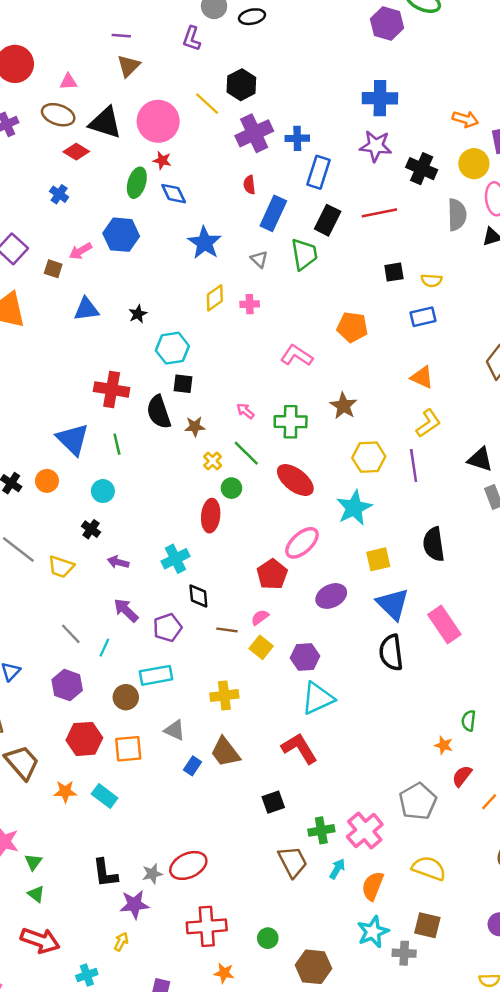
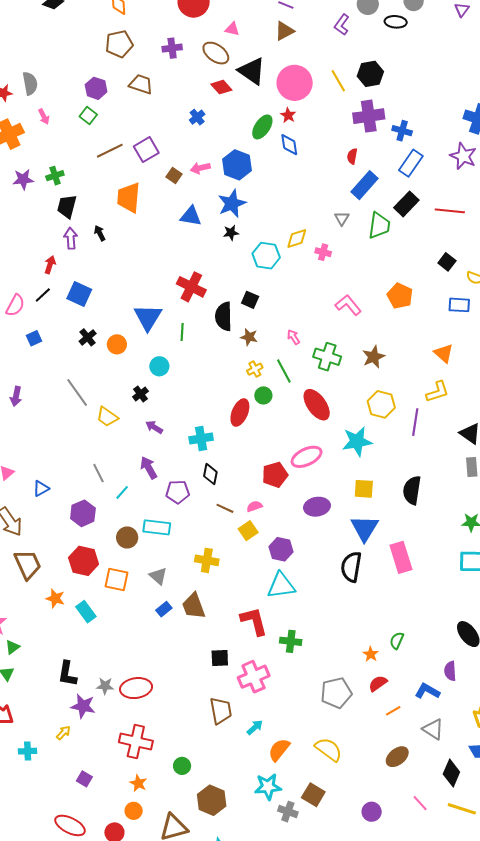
blue star: (205, 243) -> (232, 204), moved
black square: (394, 272) -> (447, 262), turned 30
cyan hexagon: (172, 348) -> (266, 256), moved
green cross: (321, 830) -> (291, 641), moved
pink cross: (365, 831) -> (254, 677), moved

